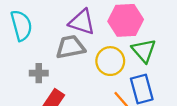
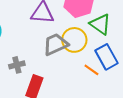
gray trapezoid: (70, 47) -> (56, 44), moved

